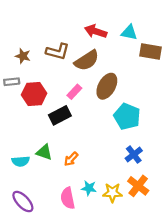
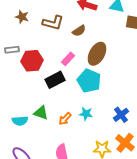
brown star: (23, 56) -> (22, 17), moved
brown semicircle: (87, 60) -> (79, 31), size x0.6
cyan pentagon: (127, 116) -> (89, 81), moved
cyan star: (89, 188) -> (86, 114), moved

